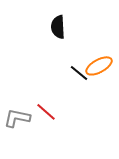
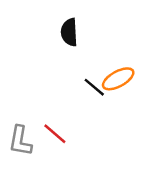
gray L-shape: (17, 118) -> (20, 141), turned -92

